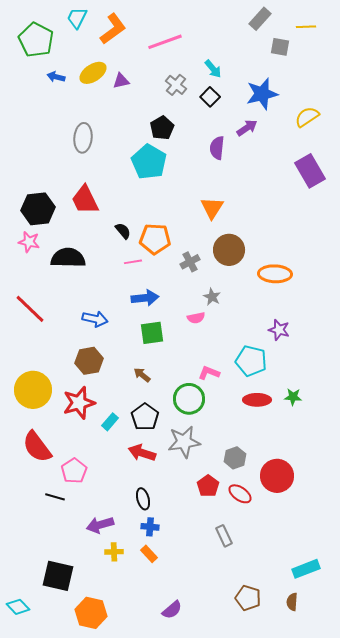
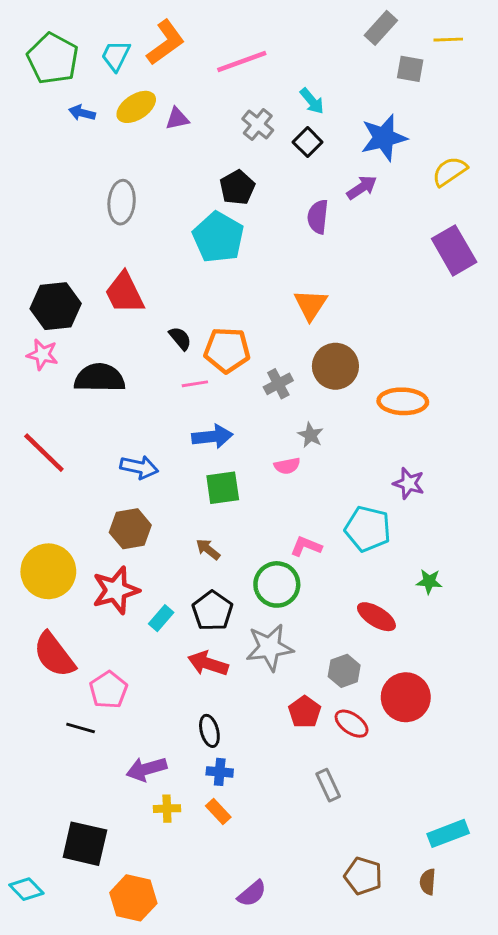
cyan trapezoid: (77, 18) -> (116, 56), moved
red ellipse: (257, 400) -> (376, 617), moved, turned 32

